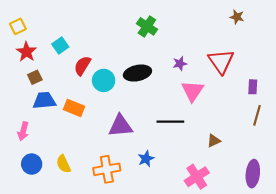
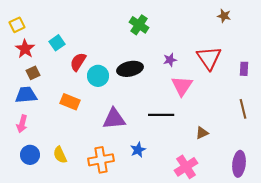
purple rectangle: (253, 87) -> (244, 69), moved
blue trapezoid: (44, 101) -> (26, 95), moved
brown line: (257, 115) -> (243, 109), turned -30

